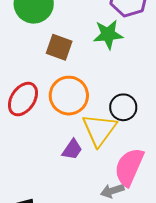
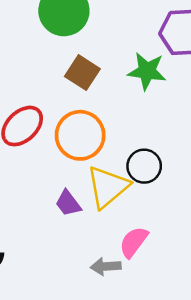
purple trapezoid: (72, 149) -> (68, 203), turned 95
pink semicircle: (129, 167) -> (134, 242), size x0.7

